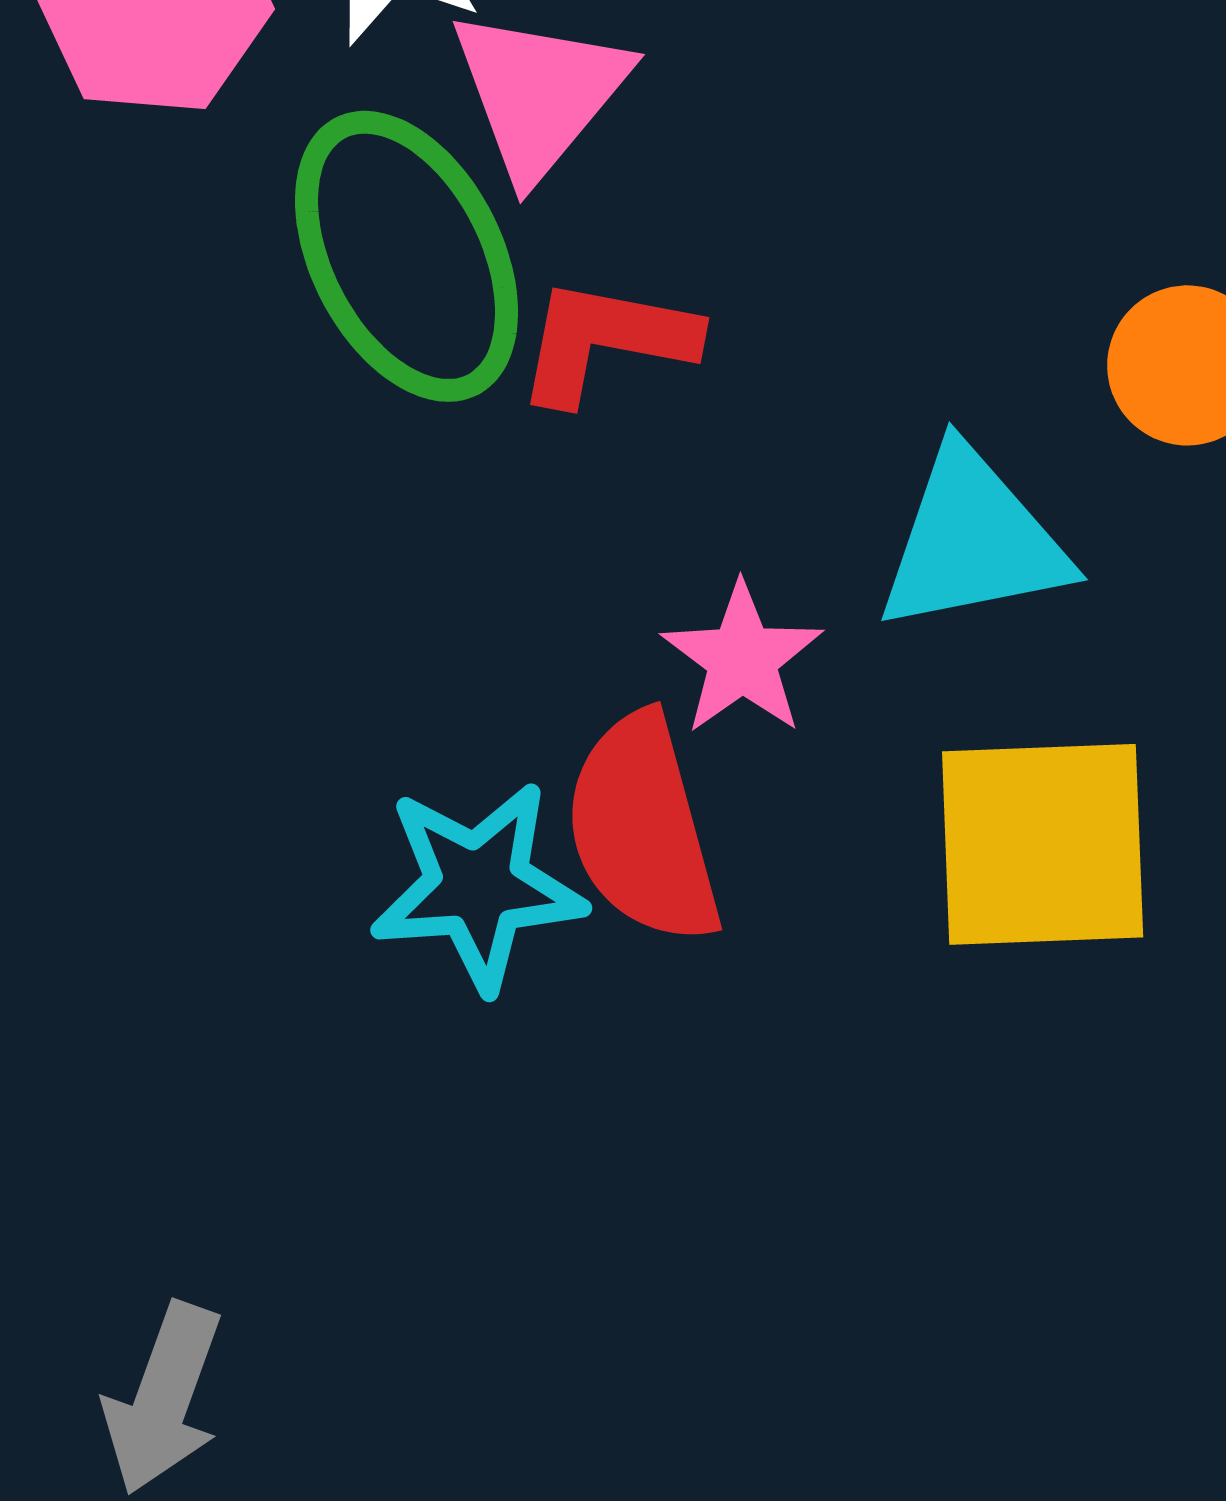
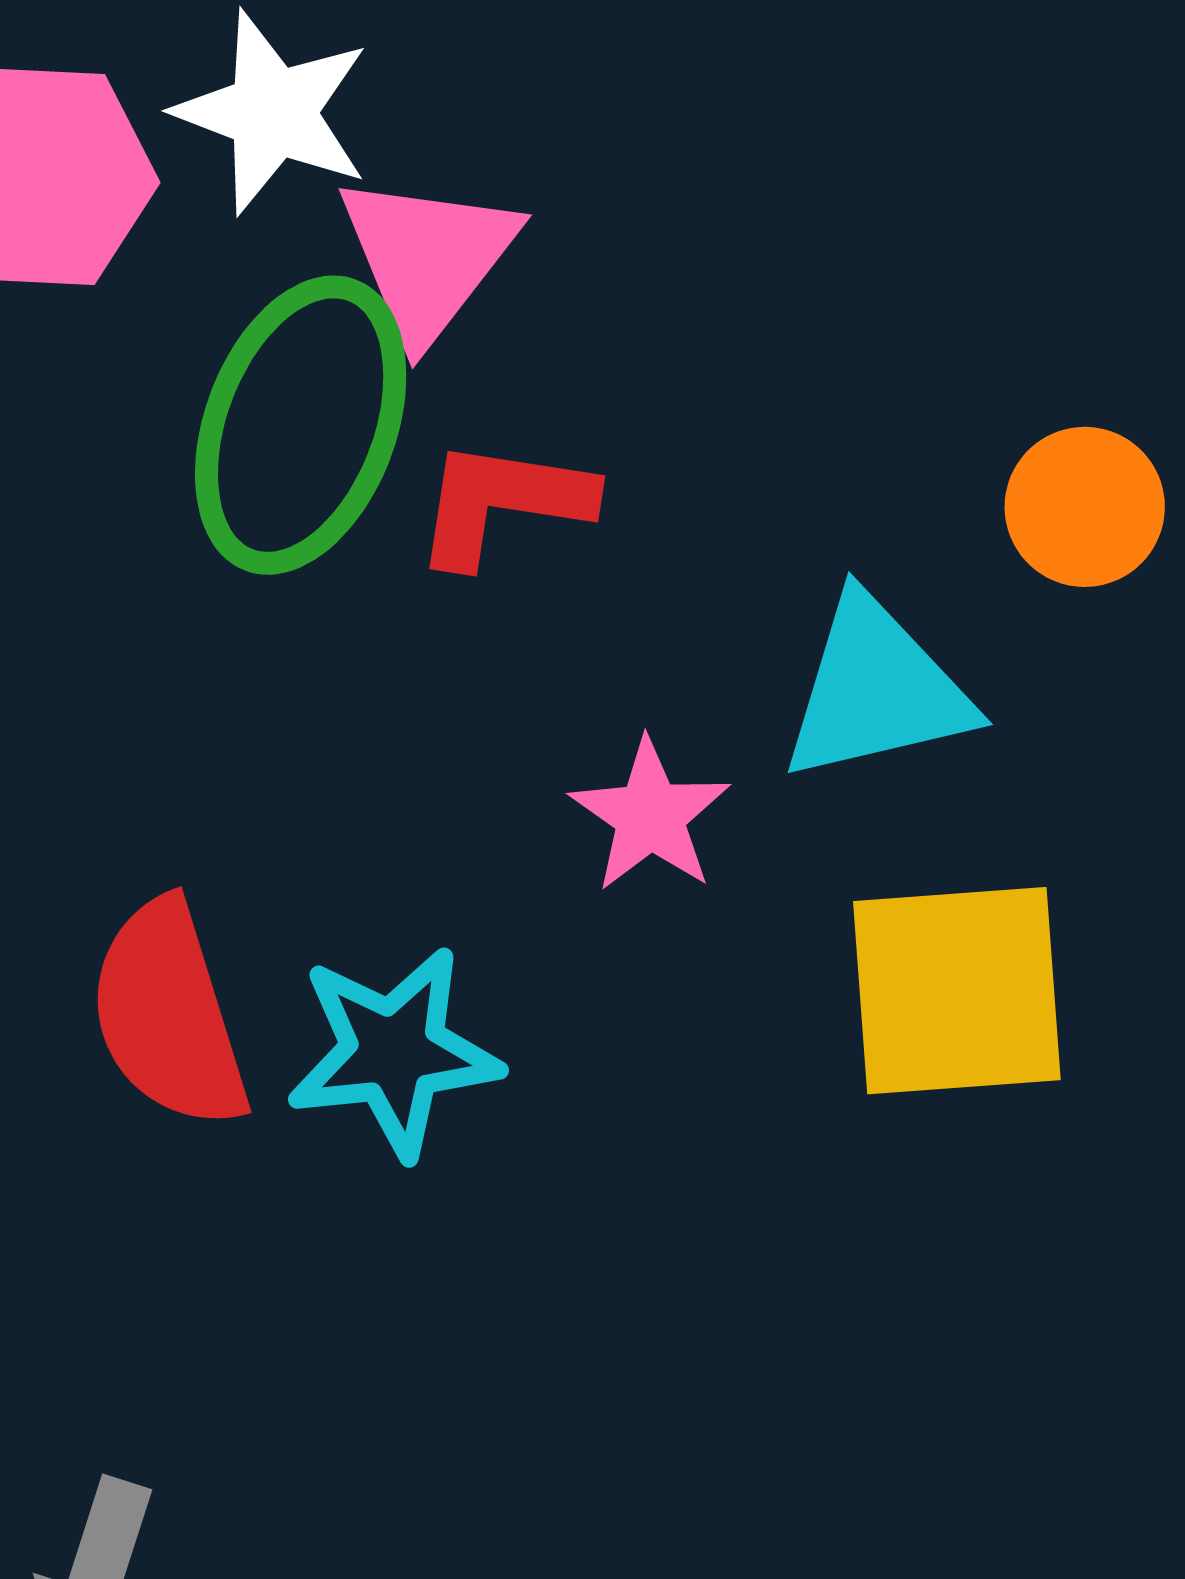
green ellipse: (407, 256) -> (301, 425), turned 50
red semicircle: (643, 829) -> (168, 1014), moved

